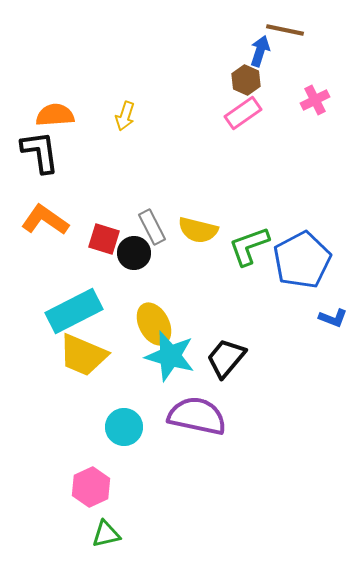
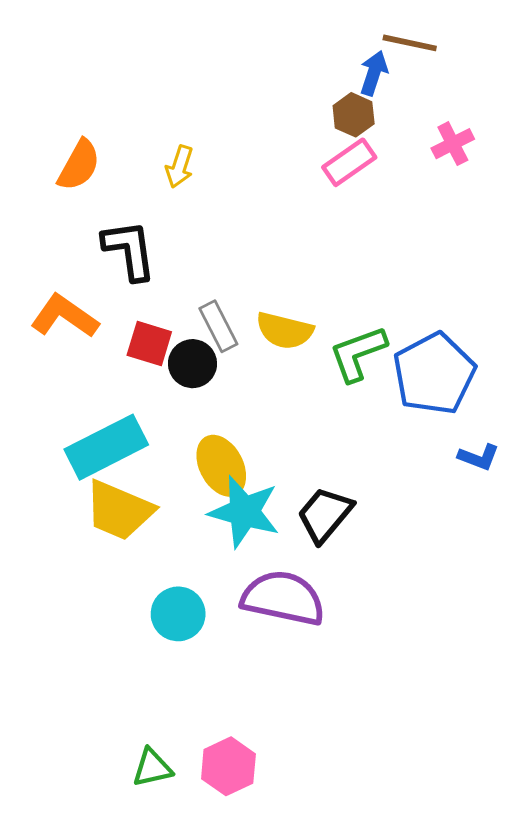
orange semicircle: (55, 115) -> (79, 165), turned 123
black L-shape: (40, 152) -> (129, 250), moved
pink hexagon: (91, 487) -> (228, 766), moved

